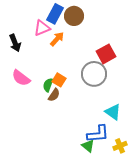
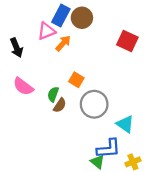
red square: (106, 54) -> (127, 41), moved, turned -36
gray circle: (94, 74) -> (94, 104), moved
orange square: (59, 80) -> (76, 80), moved

